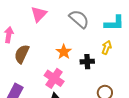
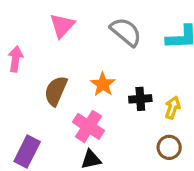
yellow arrow: (107, 48) -> (173, 108), moved
brown semicircle: (22, 54) -> (56, 91), moved

